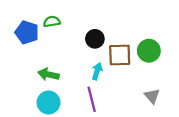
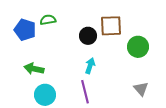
brown square: (120, 55) -> (111, 26), moved
green arrow: (48, 74) -> (34, 69), moved

